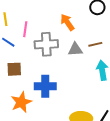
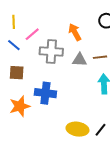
pink line: (25, 29) -> (32, 34), turned 35

